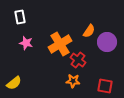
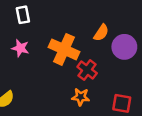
white rectangle: (20, 17) -> (23, 15), moved
orange cross: (60, 44) -> (64, 49), turned -35

